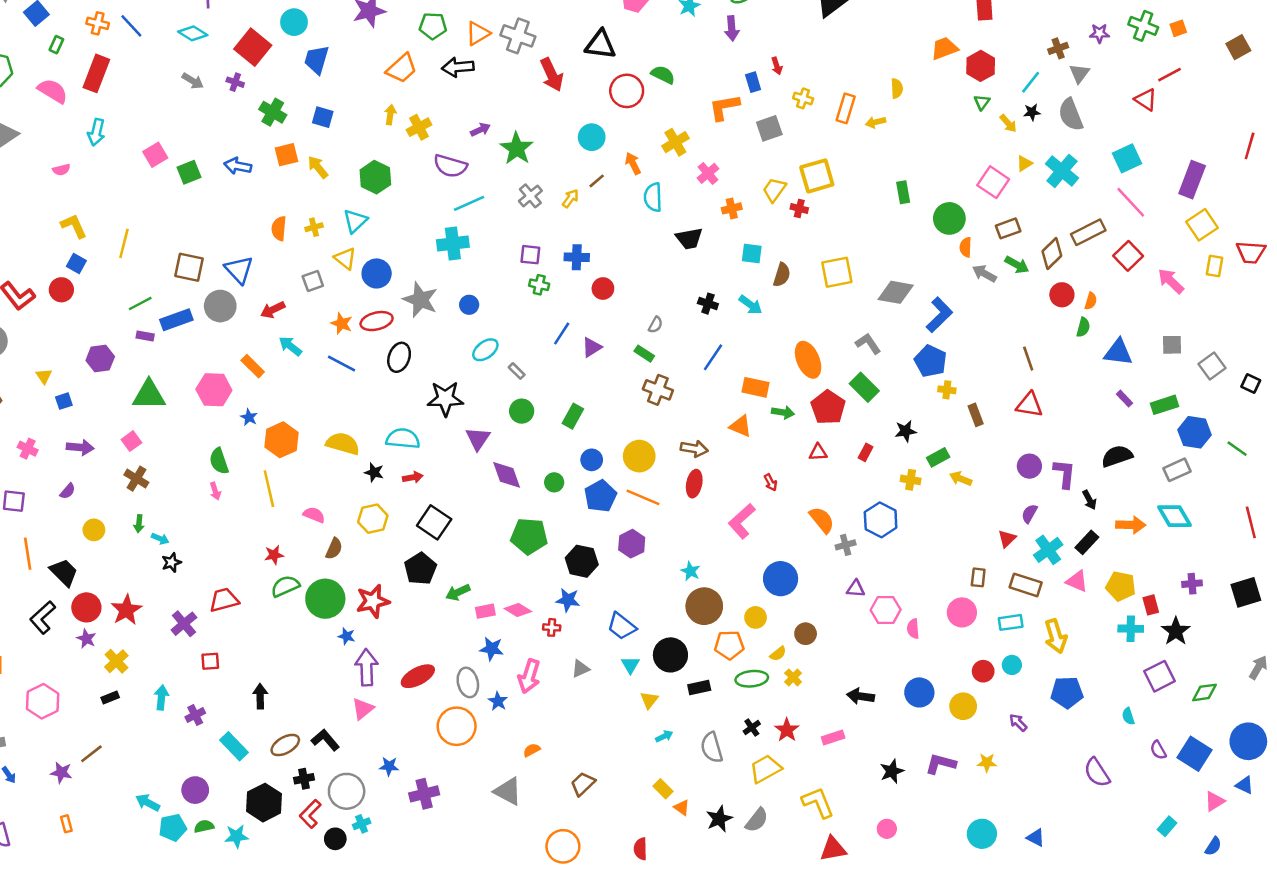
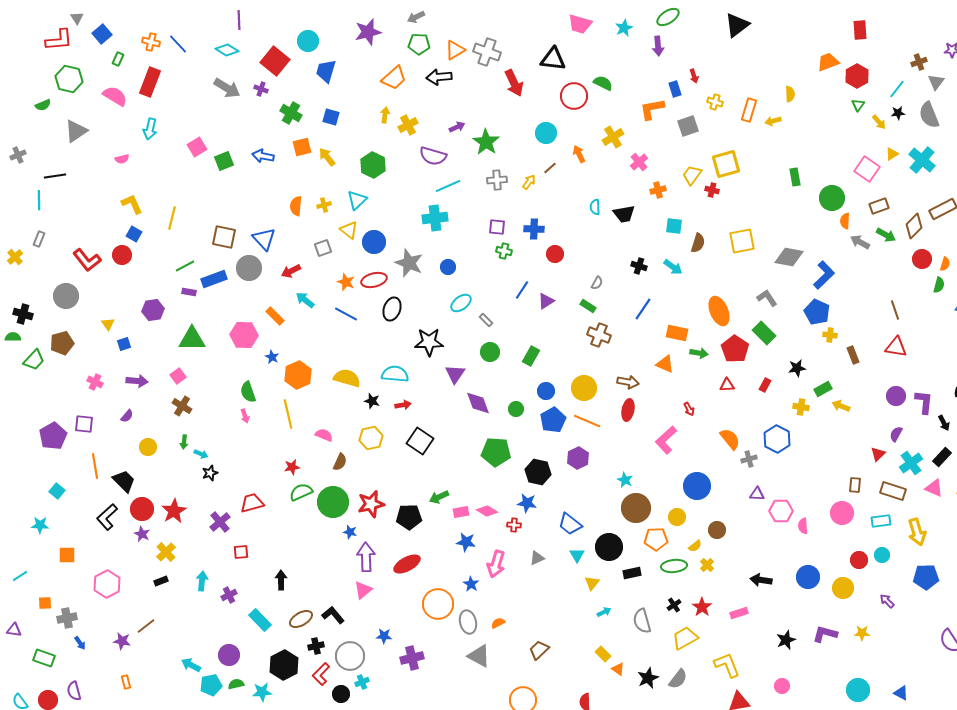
gray arrow: (193, 81) -> (227, 88), size x1.5
gray cross: (530, 196) -> (497, 180), turned 36
cyan semicircle: (653, 197) -> (595, 207), moved, size x0.7
black pentagon: (420, 569) -> (409, 517), moved, turned 30
gray ellipse: (468, 682) -> (468, 622), moved

